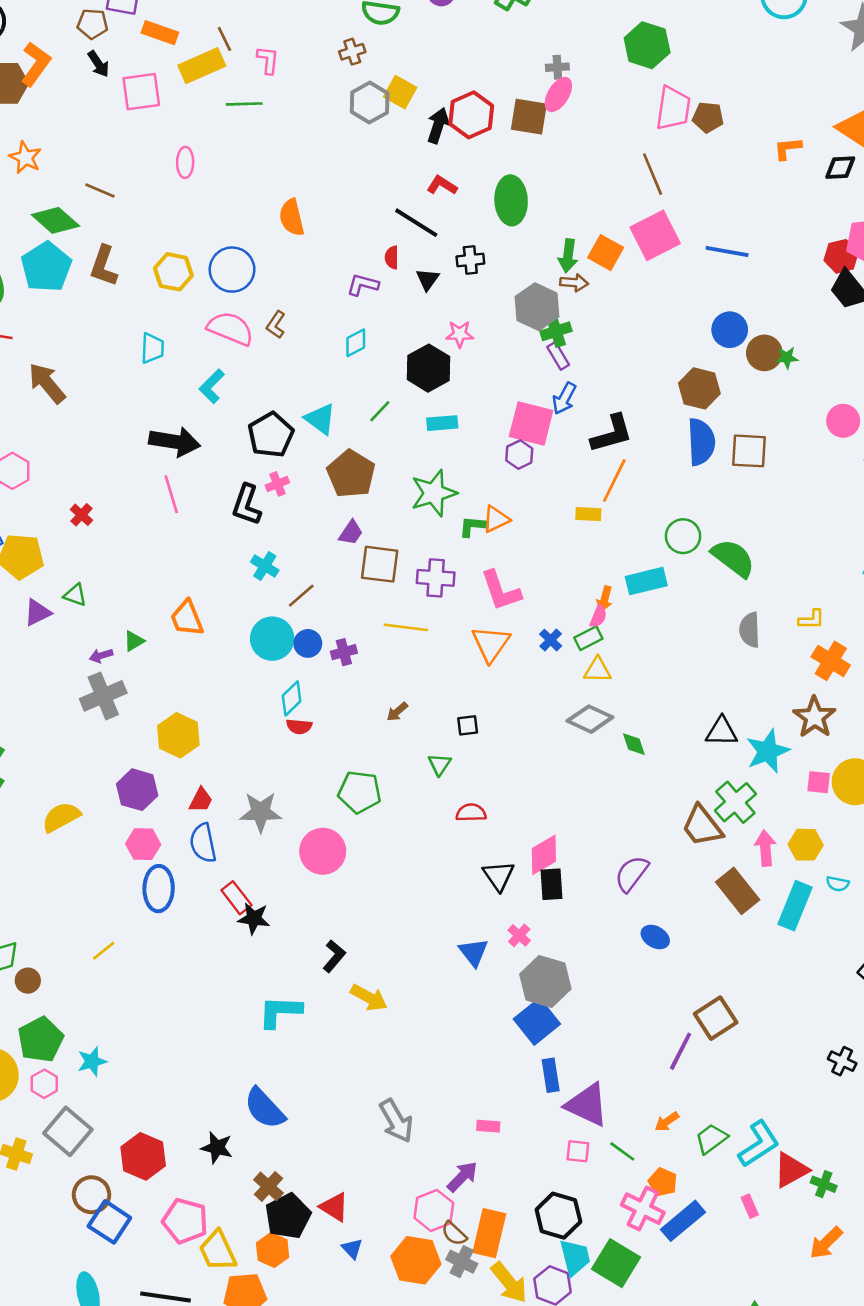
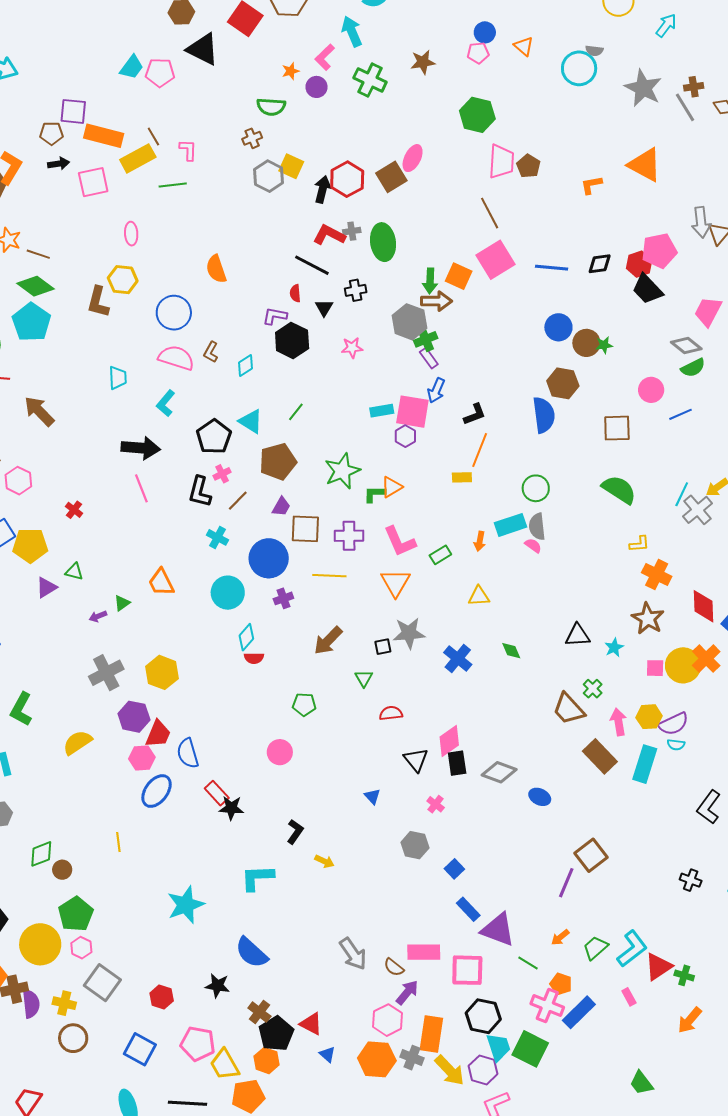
orange rectangle: (160, 33) -> (104, 136), size x1.4
black arrow: (98, 64) -> (59, 164), turned -60
gray cross: (557, 67) -> (352, 231), moved
brown square: (529, 117) -> (391, 177), turned -36
brown pentagon: (708, 117) -> (528, 166), turned 30
black diamond: (840, 168) -> (600, 264), moved
red L-shape: (442, 185) -> (329, 235), size x1.4
brown line: (100, 190) -> (38, 254), moved
brown L-shape: (104, 266) -> (98, 302), moved
yellow hexagon: (173, 272) -> (123, 280), moved
brown arrow: (574, 283) -> (436, 301), size x1.4
cyan diamond: (356, 343) -> (246, 365), moved
black hexagon: (428, 368) -> (292, 340), moved
brown hexagon: (699, 388) -> (563, 383), moved
cyan rectangle: (442, 423) -> (382, 411), moved
black L-shape: (612, 434) -> (475, 414), size x0.7
brown square: (749, 451) -> (617, 428), moved
brown pentagon: (351, 474) -> (278, 461), turned 30
green semicircle: (733, 558) -> (619, 490), moved
brown line: (301, 596) -> (238, 501), moved
pink semicircle: (598, 616) -> (533, 545), moved, turned -72
gray semicircle: (750, 630) -> (537, 527), moved
green rectangle: (588, 638) -> (440, 555), moved
blue cross: (551, 640) -> (458, 658), moved, size x1.6
blue circle: (308, 643) -> (269, 558), moved, size x1.8
gray cross: (103, 696) -> (106, 673), moved
brown arrow: (397, 712) -> (328, 641), size x1.8
gray diamond: (590, 719) -> (499, 772), moved
cyan star: (768, 751) -> (614, 648), size x0.6
green pentagon: (360, 792) -> (304, 704), size x0.7
red trapezoid: (201, 800) -> (158, 734), moved, size x1.4
green cross: (735, 802) -> (593, 689), size x0.6
gray star: (261, 812) -> (409, 633), moved
pink circle: (323, 851) -> (280, 752), size x0.7
purple semicircle: (632, 874) -> (674, 724), moved, turned -148
blue ellipse: (159, 889) -> (157, 791), turned 40
yellow line: (104, 951) -> (118, 842), turned -54
blue triangle: (474, 952) -> (372, 796), moved, size x0.7
gray hexagon: (545, 982) -> (415, 845), moved, size x0.7
yellow arrow: (369, 998) -> (324, 861), size x0.7
blue square: (537, 1021) -> (454, 869), size x0.6
cyan star: (92, 1061) -> (186, 905), moved, size x1.6
blue rectangle: (551, 1075) -> (468, 909), turned -30
pink rectangle: (488, 1126) -> (424, 952), size x1.8
pink square: (578, 1151) -> (467, 970), moved, size x1.8
red hexagon: (143, 1156) -> (162, 997), size x0.7
brown circle: (91, 1195) -> (73, 1038), moved
brown semicircle: (454, 1234) -> (394, 967), moved

